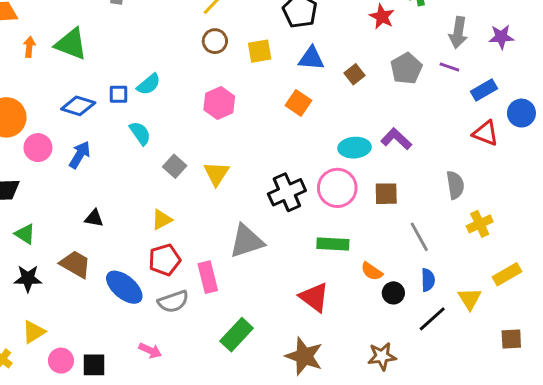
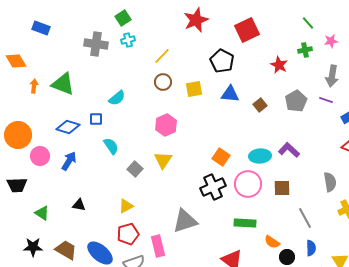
cyan semicircle: (149, 84) -> (117, 98), moved
orange square: (298, 103) -> (221, 157), moved
yellow triangle: (216, 174) -> (163, 160), moved
green triangle: (25, 234) -> (42, 213), moved
brown trapezoid: (75, 264) -> (66, 250), moved

